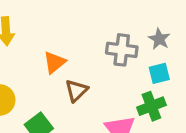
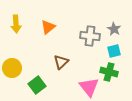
orange triangle: (54, 62) -> (48, 27), moved
green cross: (151, 106) -> (109, 72), turned 36

